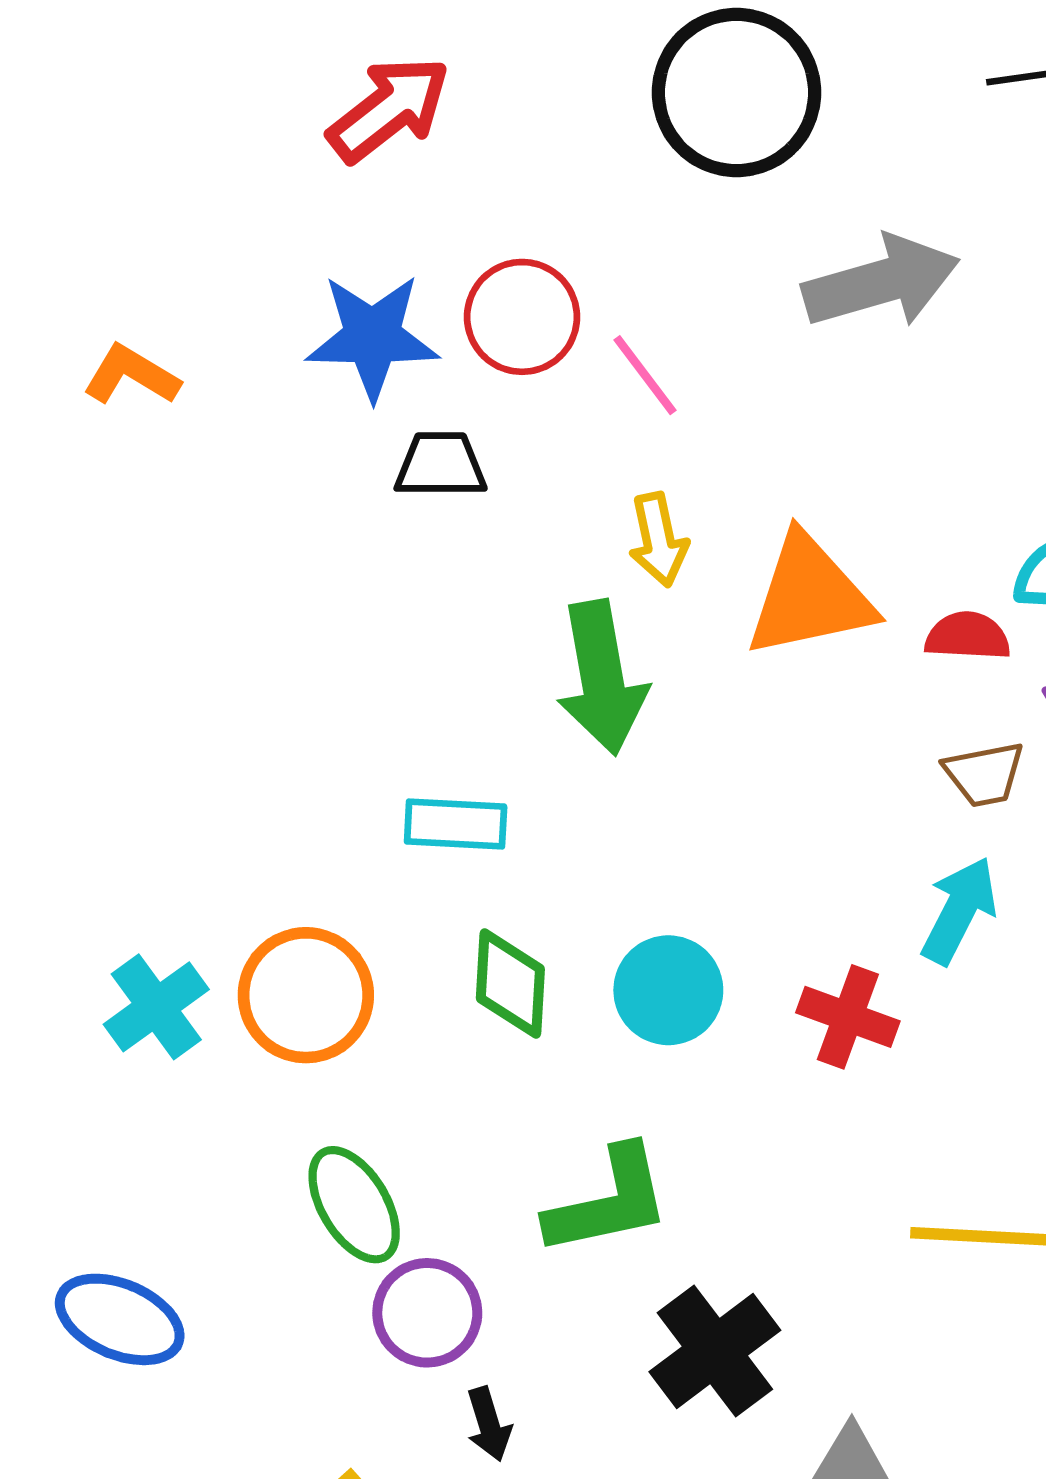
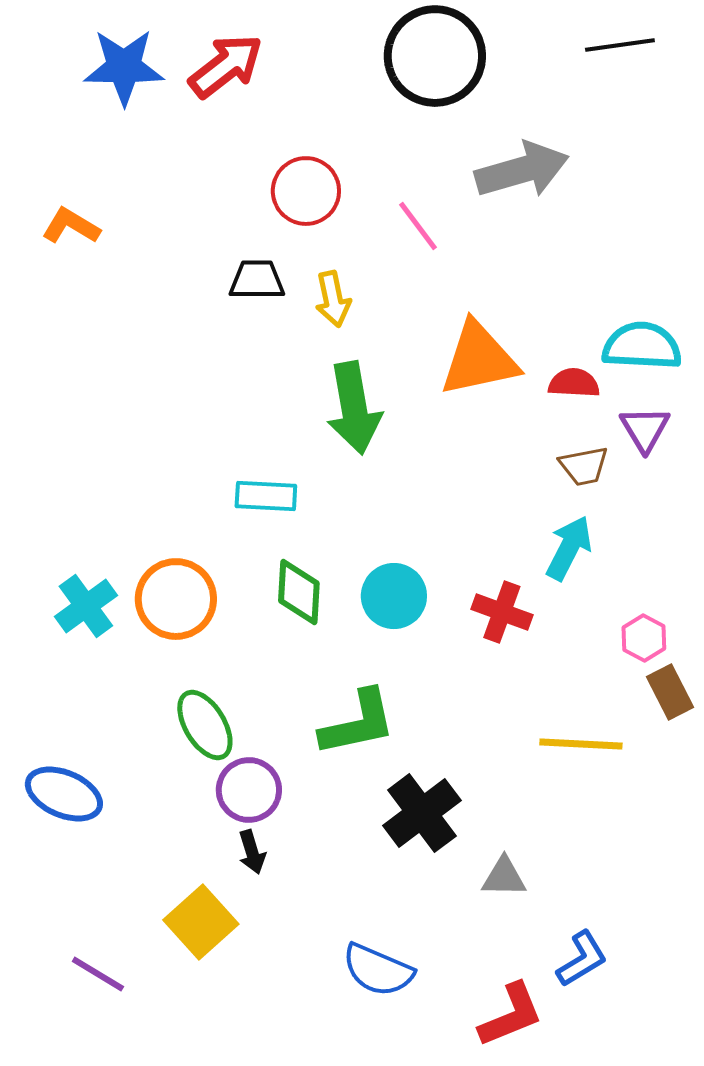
blue star: (372, 337) -> (124, 67), moved
pink line: (645, 375) -> (418, 226), moved
yellow arrow: (658, 540) -> (333, 299), moved
black arrow: (489, 1424) -> (252, 852), moved

